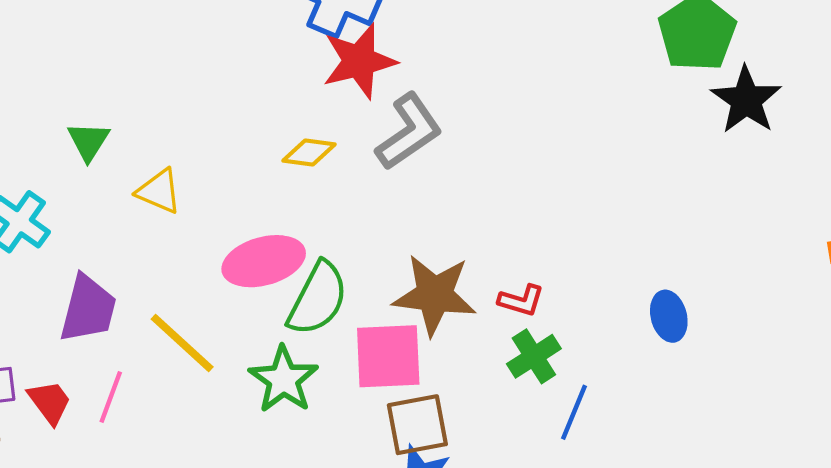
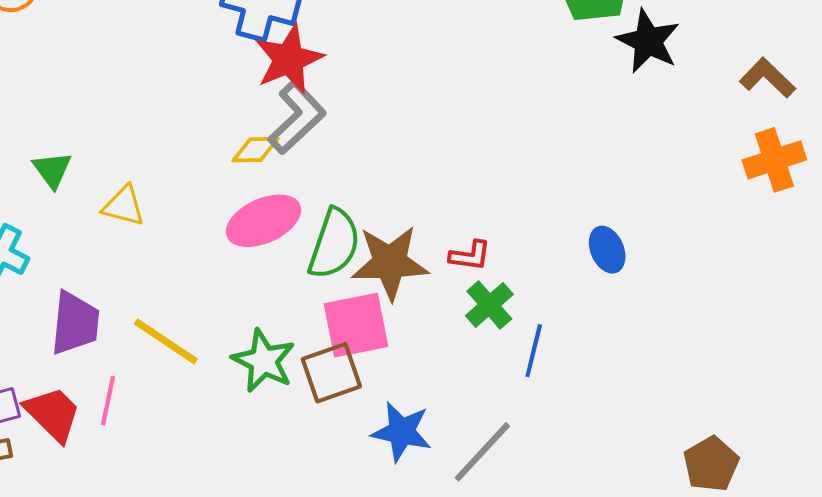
gray L-shape: (409, 132) -> (297, 117), moved
pink ellipse: (264, 261) -> (263, 221), moved
green semicircle: (318, 299) -> (334, 244), moved
red trapezoid: (50, 402) -> (53, 414), size x1.4
brown square: (417, 425) -> (331, 373), moved

